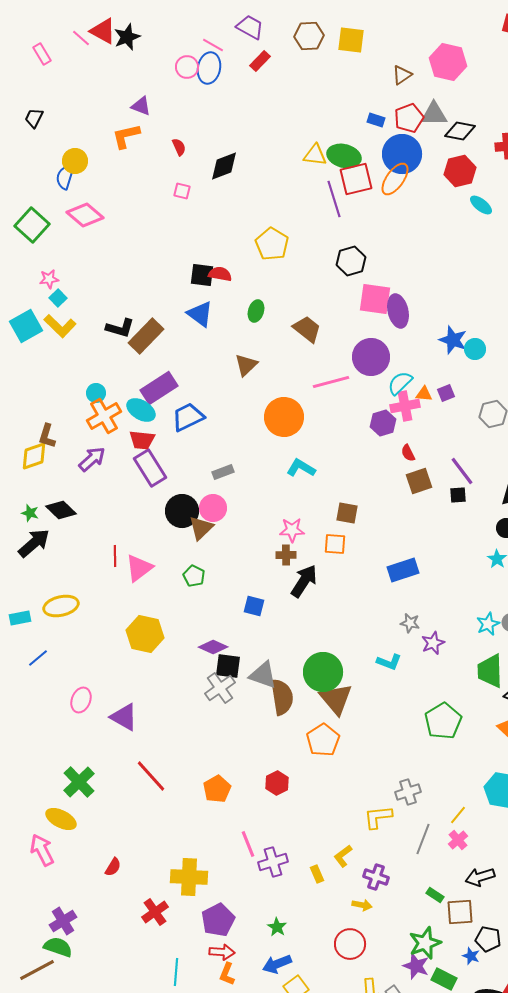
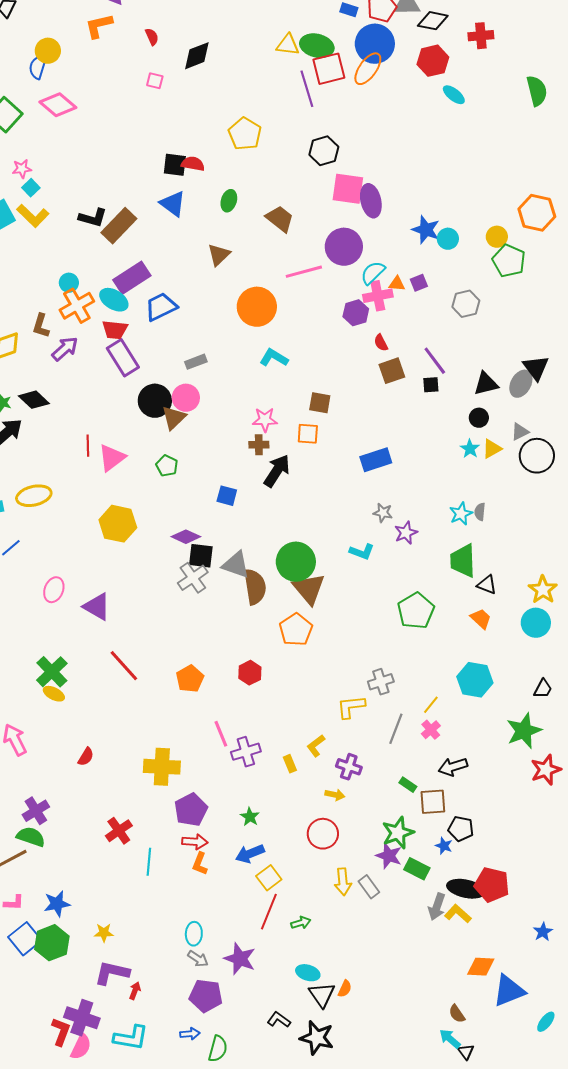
brown L-shape: (47, 436) -> (41, 326), moved
yellow ellipse: (61, 819) -> (54, 694), moved, size x0.7
red cross: (155, 912) -> (119, 831), moved

